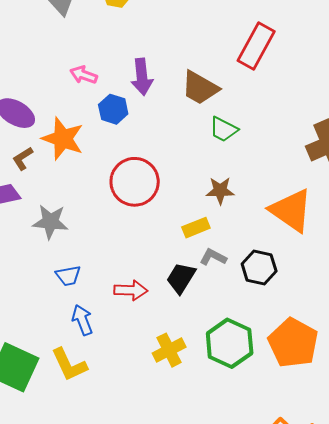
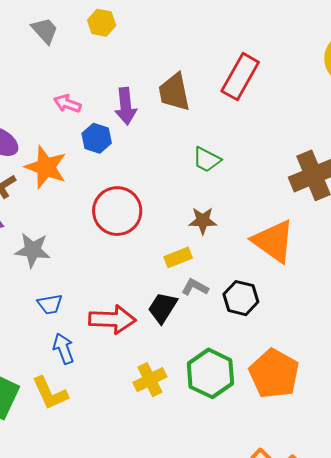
brown trapezoid: (200, 88) -> (174, 92), moved, turned 48
red arrow: (131, 290) -> (112, 319), size x1.4

